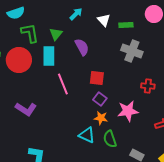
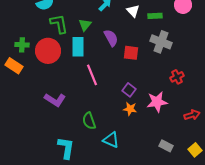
red square: (97, 78) -> (131, 53), moved
red cross: (148, 86) -> (177, 77), turned -32
cyan triangle: (87, 135) -> (111, 140), moved
green semicircle: (110, 139) -> (89, 121), moved

